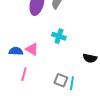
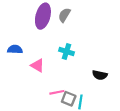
blue semicircle: (16, 51) -> (15, 49), moved
pink line: (24, 74) -> (57, 92), moved, turned 64

